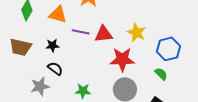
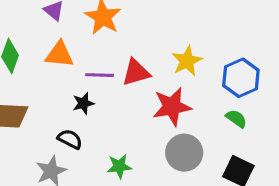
yellow star: (137, 33) -> (187, 61), turned 30
black star: (52, 46) -> (83, 103), moved

